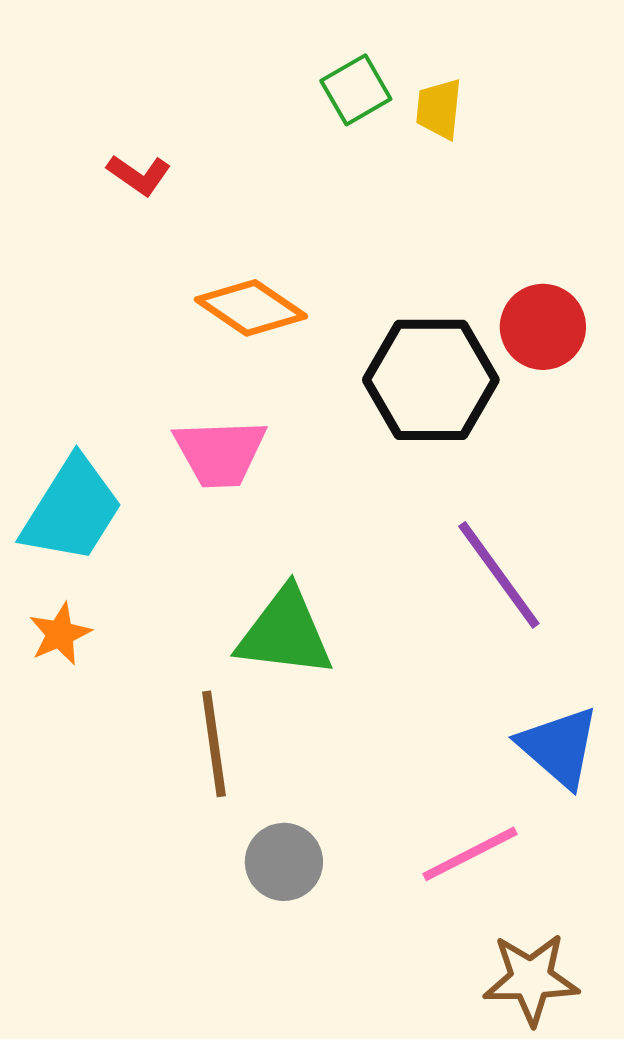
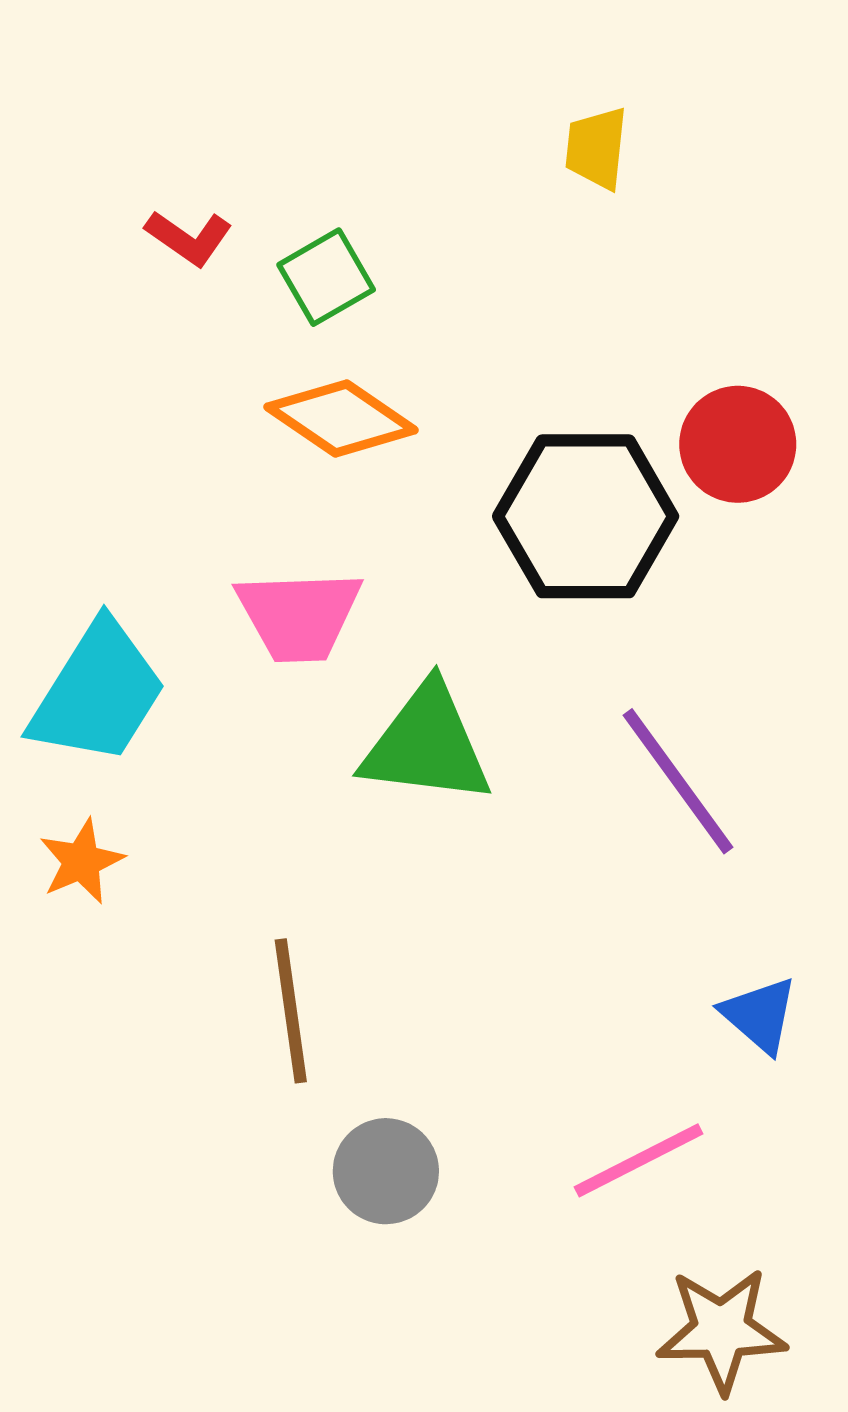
green square: (356, 90) -> (326, 277), moved
green triangle: (285, 633) -> (427, 745), moved
blue triangle: (559, 747) -> (760, 1015), size x0.7

